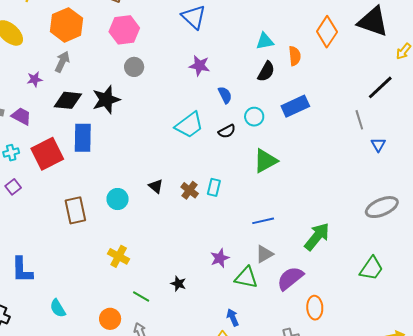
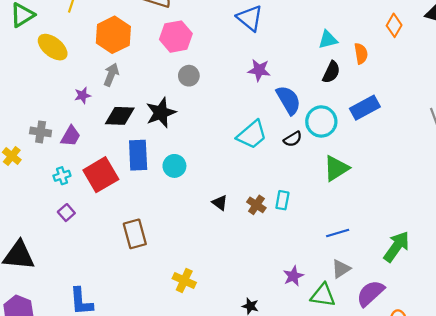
orange diamond: (327, 32) -> (394, 25), size x0.7
blue semicircle: (225, 95) -> (288, 100), size x1.6
purple trapezoid: (21, 116) -> (71, 136), turned 95
cyan circle: (254, 117) -> (321, 121), size x1.5
cyan circle: (118, 199) -> (174, 166), moved

